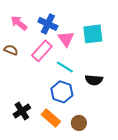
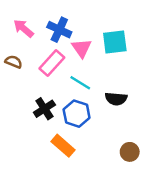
black cross: (22, 111) -> (44, 109), moved
brown circle: (79, 123) -> (130, 152), moved

